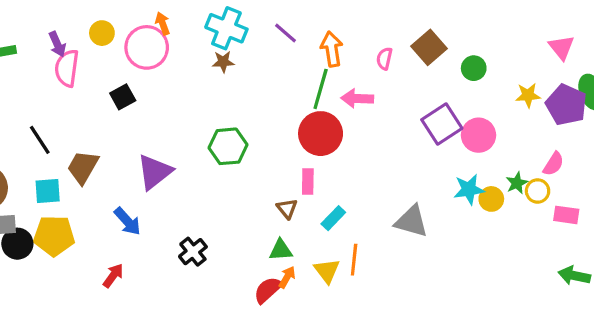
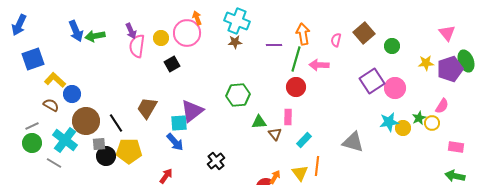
yellow circle: (102, 33) -> (161, 38), moved
purple line: (285, 33) -> (274, 45), moved, turned -42
purple pentagon: (566, 105) -> (450, 69), turned 30
red circle: (321, 134) -> (296, 87), size x0.7
black line: (40, 140) -> (116, 123), moved
cyan square: (48, 191) -> (179, 123), moved
pink rectangle: (566, 215) -> (456, 147), moved
green triangle: (281, 250) -> (259, 122), moved

